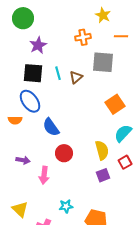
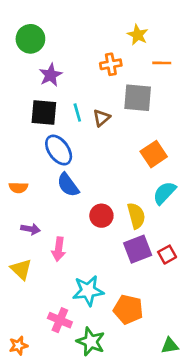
blue ellipse: (30, 101) -> (59, 150), moved
orange semicircle: (15, 120) -> (18, 188), moved
red circle: (64, 153) -> (101, 216), moved
red square: (125, 162) -> (167, 255), moved
purple square: (103, 175) -> (138, 249), size x1.5
cyan star: (66, 206) -> (88, 291), size x1.6
yellow triangle: (20, 209) -> (21, 269), moved

